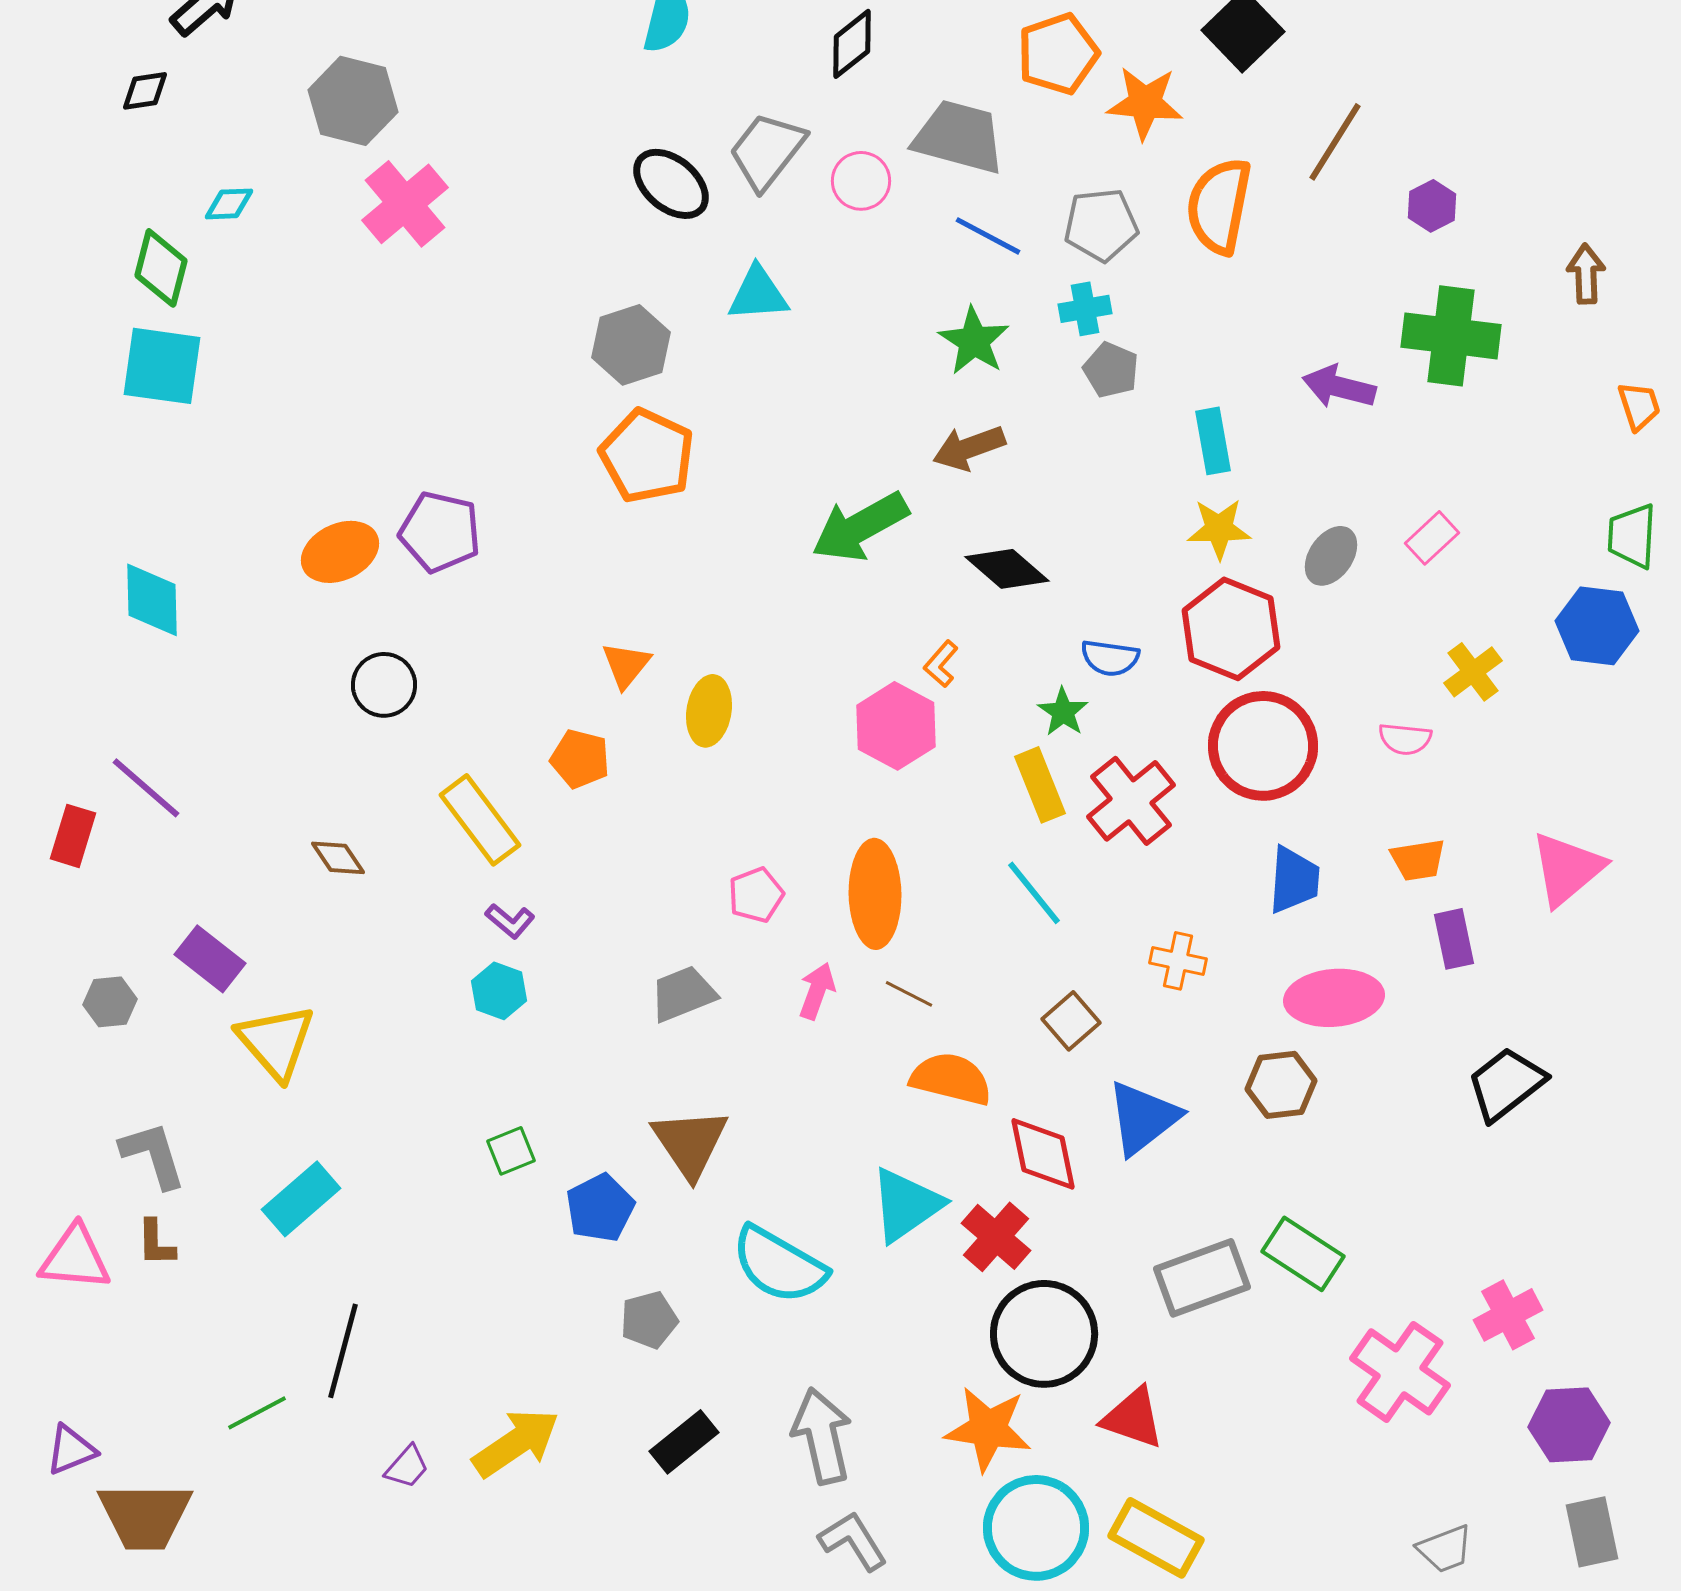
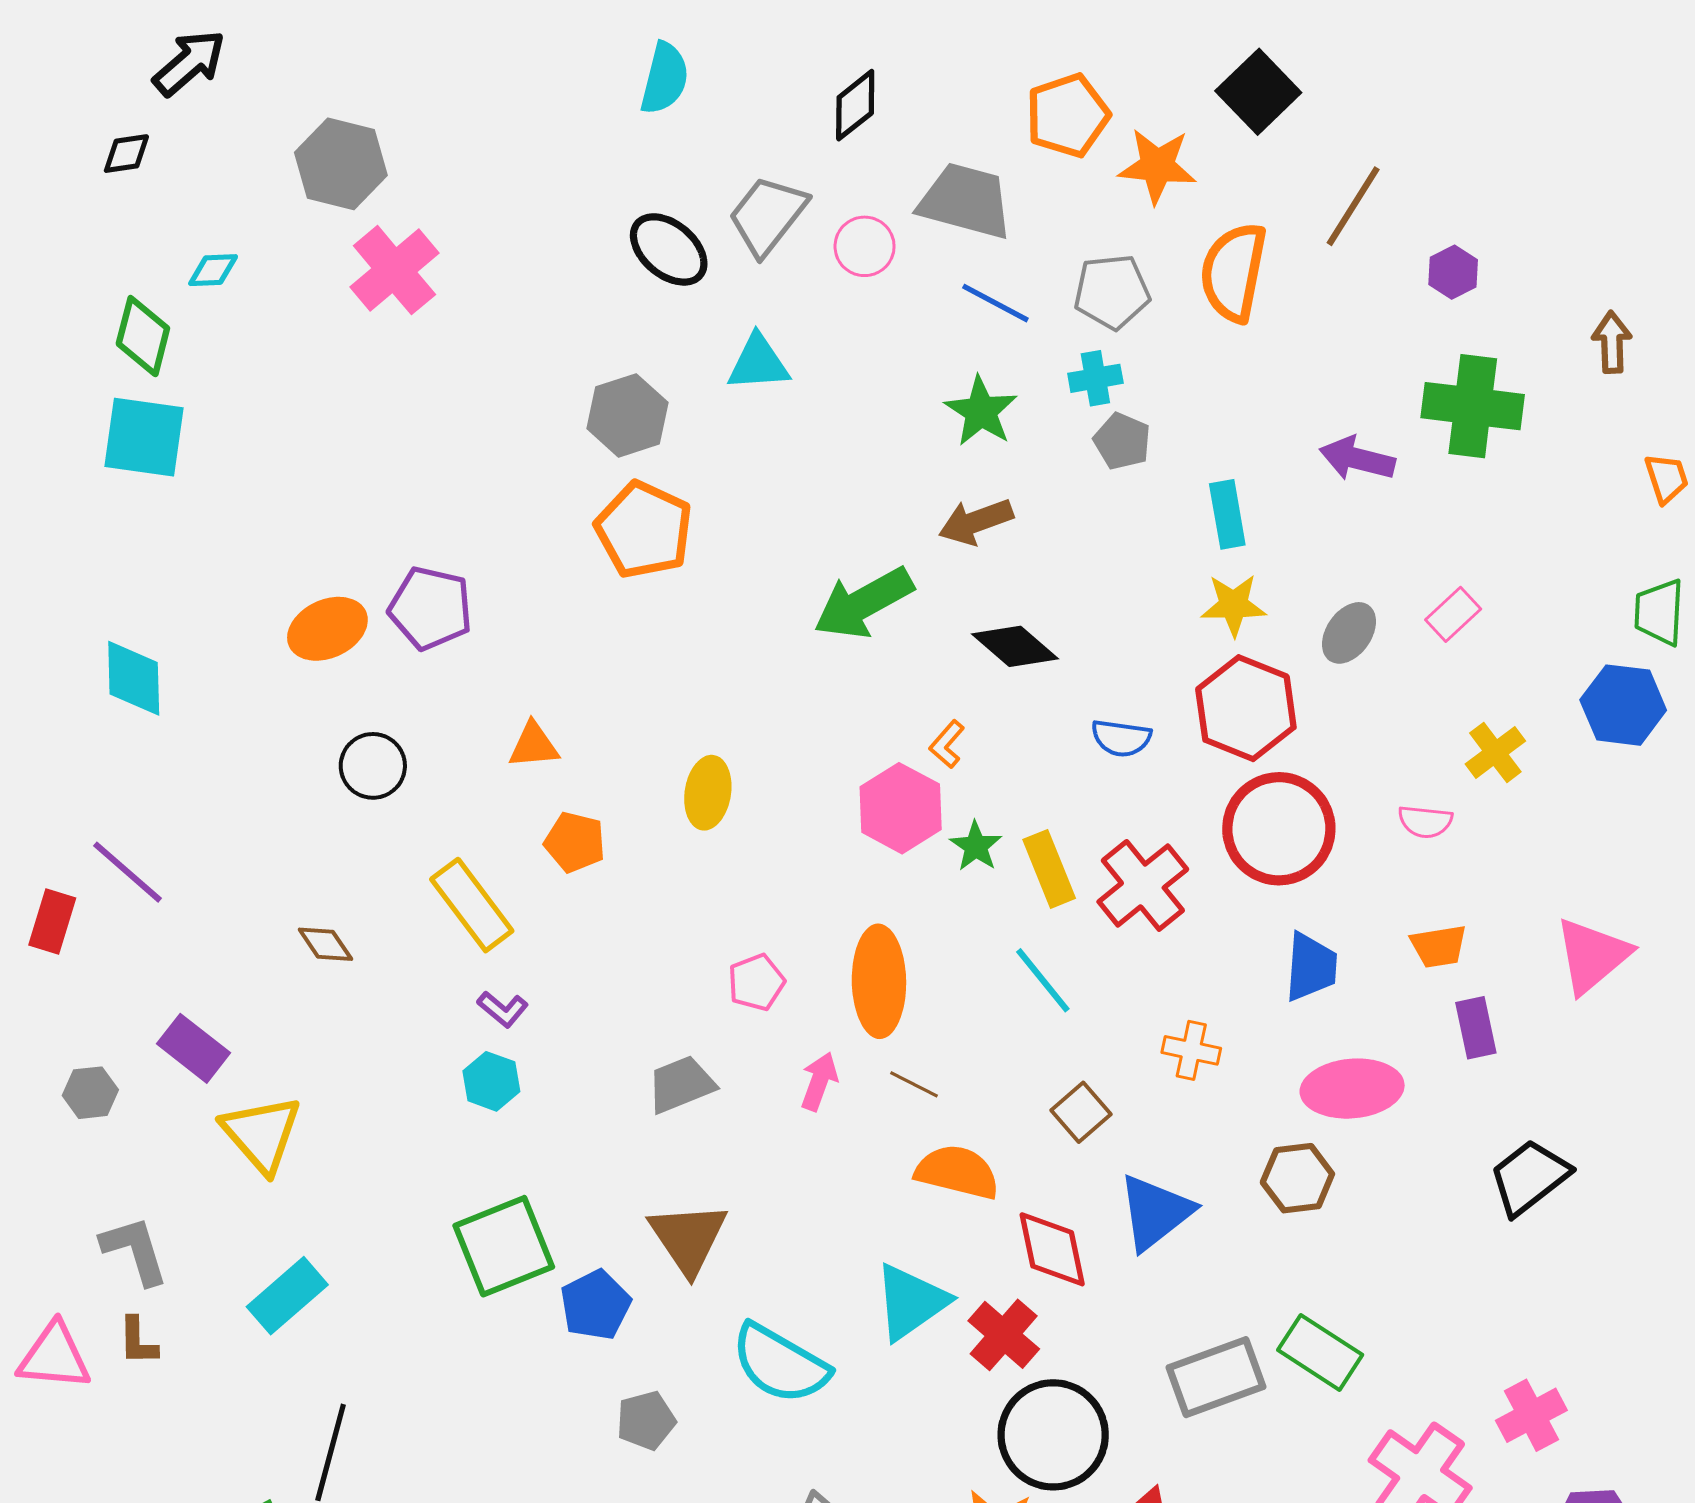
orange triangle: (626, 665) -> (534, 745), moved, turned 46
green star: (1063, 712) -> (976, 846), moved
green square: (511, 1151) -> (504, 1246), size x2.0

